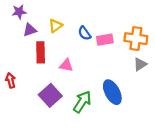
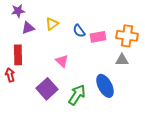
red rectangle: (41, 52) -> (18, 55), moved
gray triangle: (140, 64) -> (122, 60), moved, turned 32
pink triangle: (66, 65) -> (62, 61), turned 32

